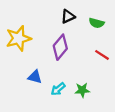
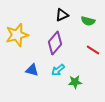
cyan arrow: (58, 89) -> (58, 70), moved

